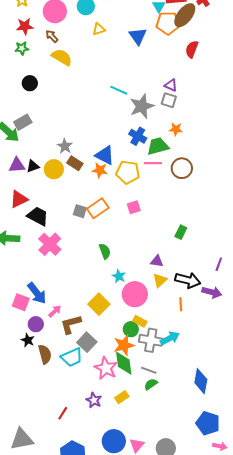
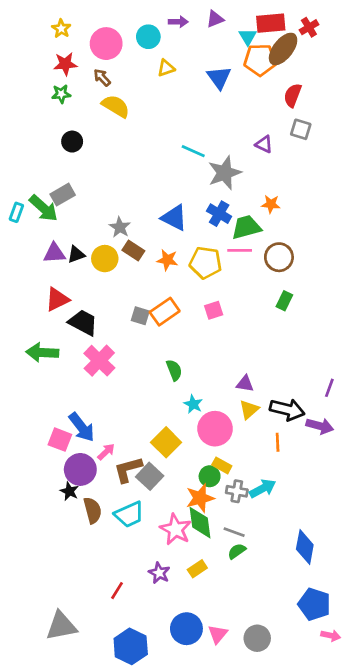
gray square: (169, 100) -> (301, 129), moved
blue triangle: (105, 155) -> (174, 218), moved
green rectangle: (181, 232) -> (284, 301), moved
purple circle: (36, 324) -> (80, 469), size x1.5
gray cross: (151, 340) -> (237, 491), size x0.7
gray square: (87, 342) -> (150, 476), moved

